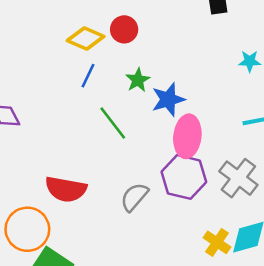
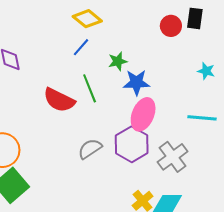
red circle: (124, 29) -> (171, 26), moved
red semicircle: (66, 189) -> (59, 100), moved

